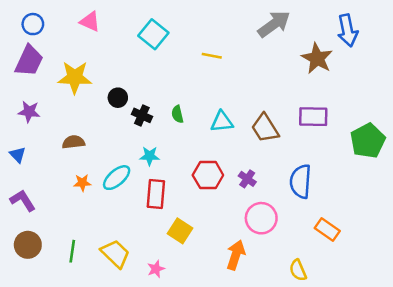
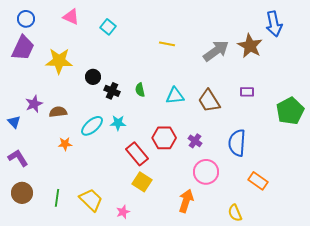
gray arrow: (274, 24) -> (216, 51), moved
cyan square: (153, 34) -> (108, 27), moved, size x0.7
purple star: (29, 112) -> (34, 104), moved, turned -30
purple rectangle: (313, 117) -> (247, 92), size x0.6
cyan ellipse: (117, 178) -> (92, 126), moved
red rectangle: (156, 194) -> (137, 154), moved, turned -45

